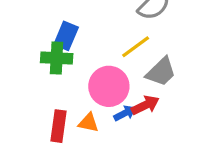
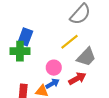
pink circle: (109, 86) -> (54, 68), size x0.6
blue arrow: (125, 113) -> (53, 84), moved

